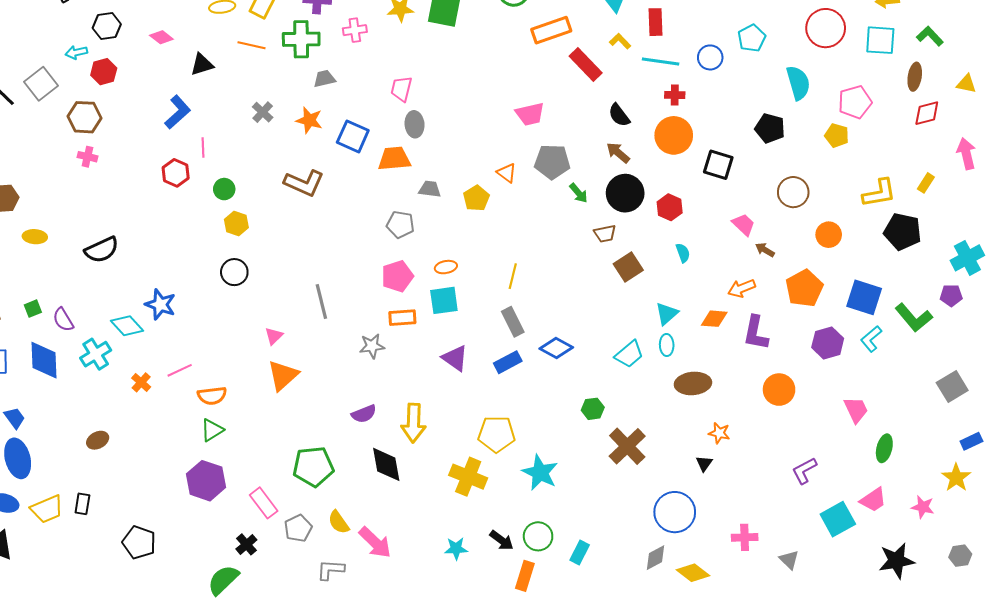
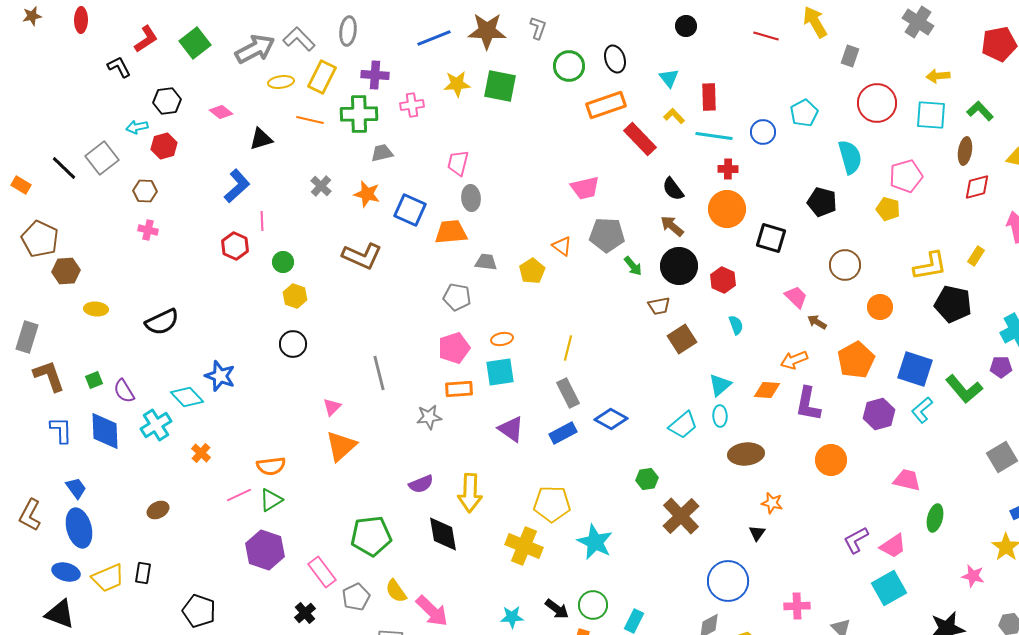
brown hexagon: (84, 117) -> (145, 191), size x0.7
pink line: (180, 370) -> (239, 495), moved
pink trapezoid: (856, 410) -> (907, 480), turned -52
pink trapezoid: (873, 500) -> (893, 546), moved

